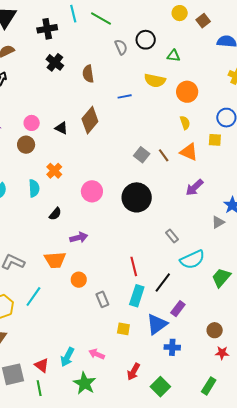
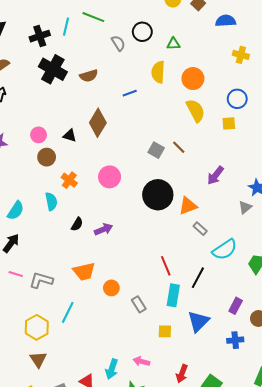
cyan line: (73, 14) -> (66, 27), moved, turned 36
black cross: (55, 62) -> (53, 69), size x1.5
brown semicircle: (88, 74) -> (89, 76), turned -90
yellow semicircle: (155, 80) -> (158, 72), turned 90
yellow semicircle: (185, 123) -> (196, 111), size x1.6
brown circle: (26, 145) -> (47, 157), moved
orange triangle: (189, 152) -> (188, 206), moved, turned -36
pink circle: (92, 191) -> (110, 177), moved
purple arrow: (79, 238) -> (103, 229), moved
purple rectangle: (178, 309) -> (236, 306), moved
blue cross: (172, 347) -> (235, 340), moved

